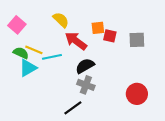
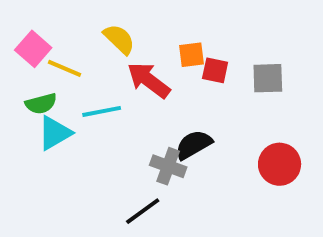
yellow line: (34, 50) -> (65, 68), moved
green semicircle: (21, 53) -> (41, 104), turned 140
black semicircle: (85, 66) -> (194, 145), moved
red circle: (137, 94) -> (280, 164), moved

